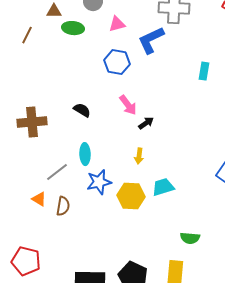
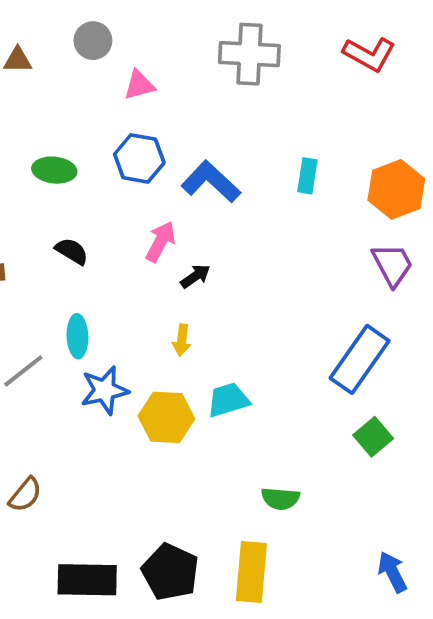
green ellipse: (73, 28) -> (54, 170), moved
blue L-shape: (151, 40) -> (211, 182), moved, turned 68
pink arrow: (128, 105) -> (161, 242), turned -115
brown semicircle: (63, 206) -> (25, 495), moved, turned 30

